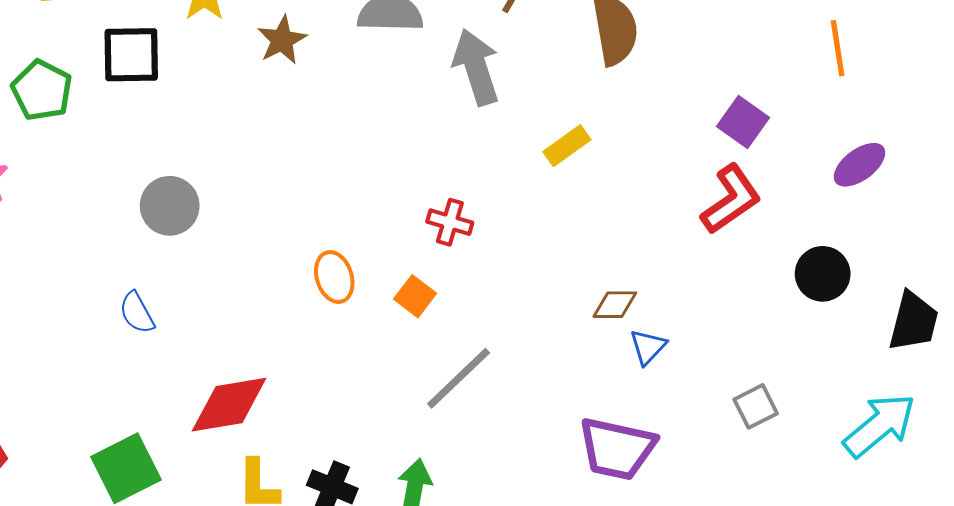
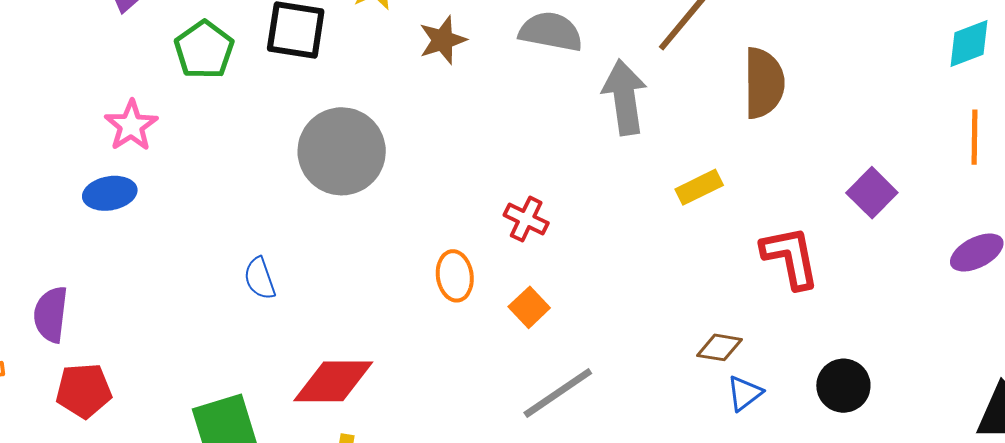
red L-shape: (731, 199) -> (790, 257), moved, turned -76
gray circle: (170, 206) -> (342, 151), moved, size x1.5
red cross: (450, 222) -> (526, 219), moved
black circle: (823, 274) -> (843, 386), moved

